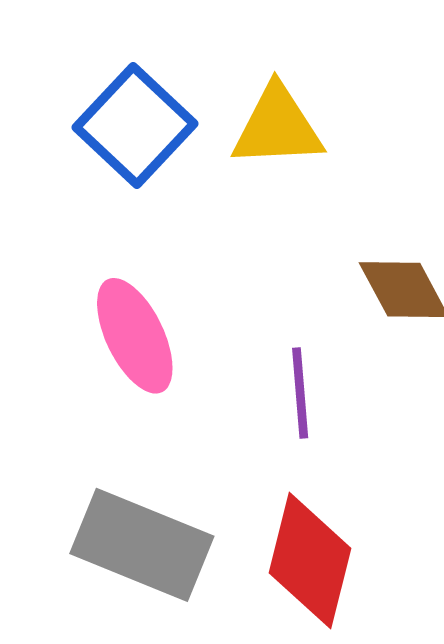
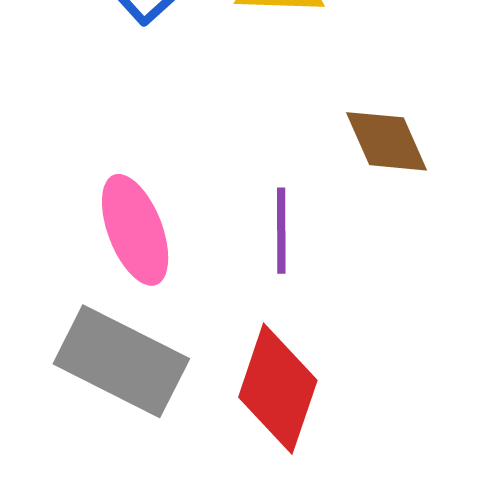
pink ellipse: (135, 336) -> (135, 230), moved

